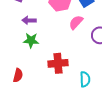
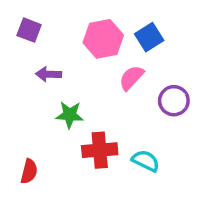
green star: (31, 40) -> (70, 115), moved
cyan semicircle: (85, 79) -> (146, 161), moved, turned -63

